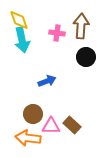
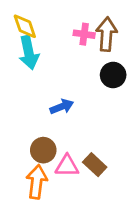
pink cross: (57, 33) -> (84, 34), moved
orange arrow: (28, 138) -> (37, 182), turned 90

